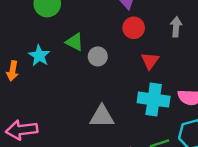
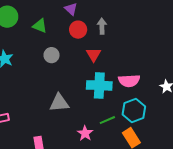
gray arrow: (176, 27) -> (102, 26), moved
green triangle: (75, 42) -> (40, 26), moved

